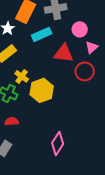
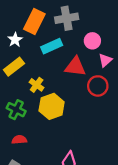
yellow cross: (22, 76) -> (37, 85), moved

